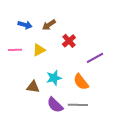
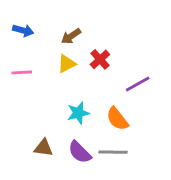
blue arrow: (25, 25) -> (23, 30), moved
yellow triangle: (39, 50) -> (67, 64), moved
brown triangle: (33, 87) -> (43, 148), moved

